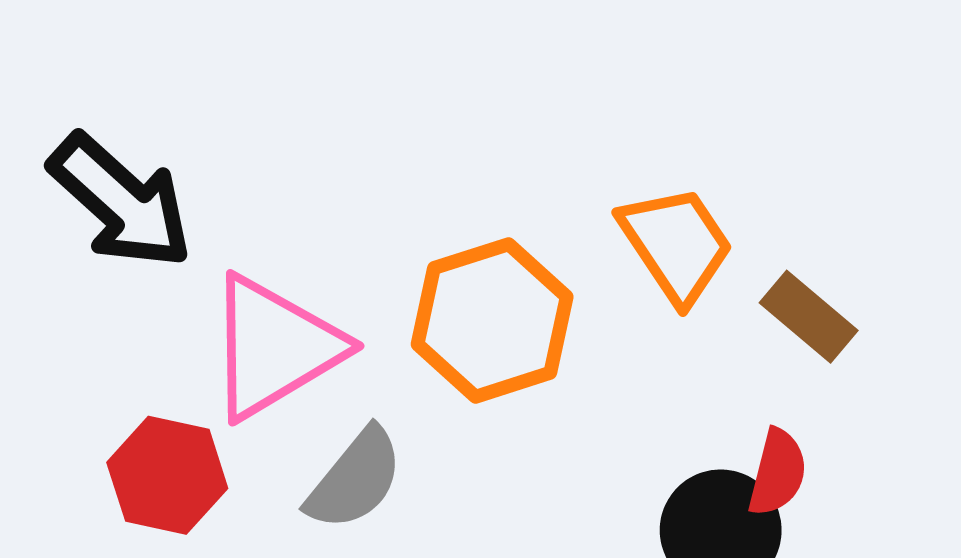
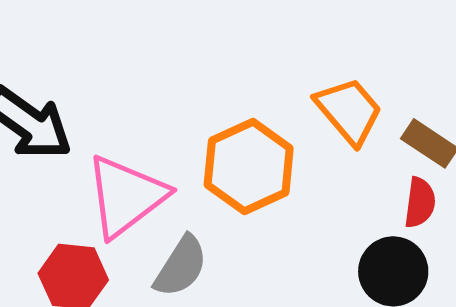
red semicircle: (778, 472) -> (420, 203), moved

